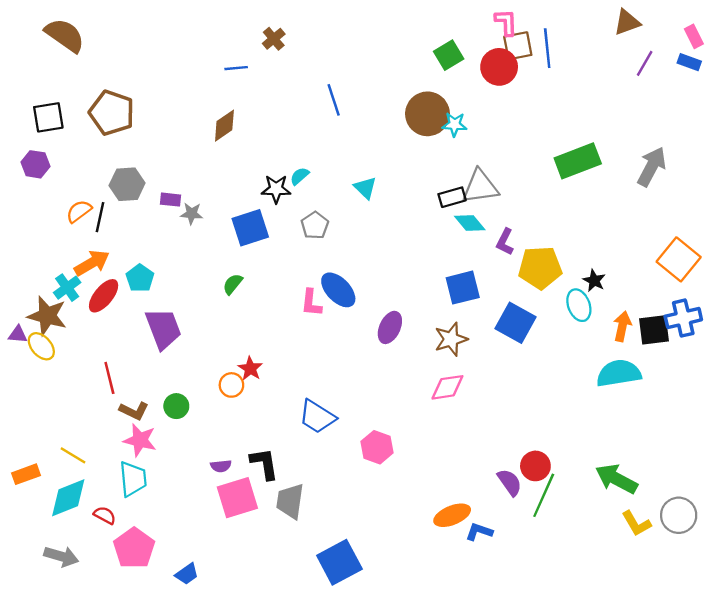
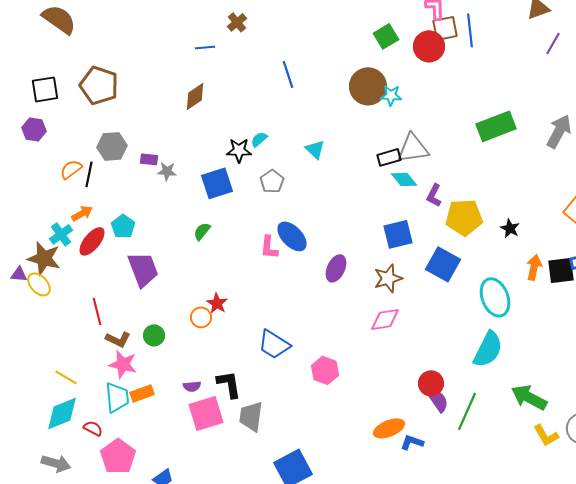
orange arrow: (92, 263) -> (82, 213), size x0.7
cyan ellipse: (579, 305) -> (495, 297), moved, size x1.4
cyan semicircle: (619, 373) -> (488, 349), moved, turned 126
red circle: (535, 466) -> (431, 383), moved
orange rectangle: (26, 474) -> (142, 393), moved

